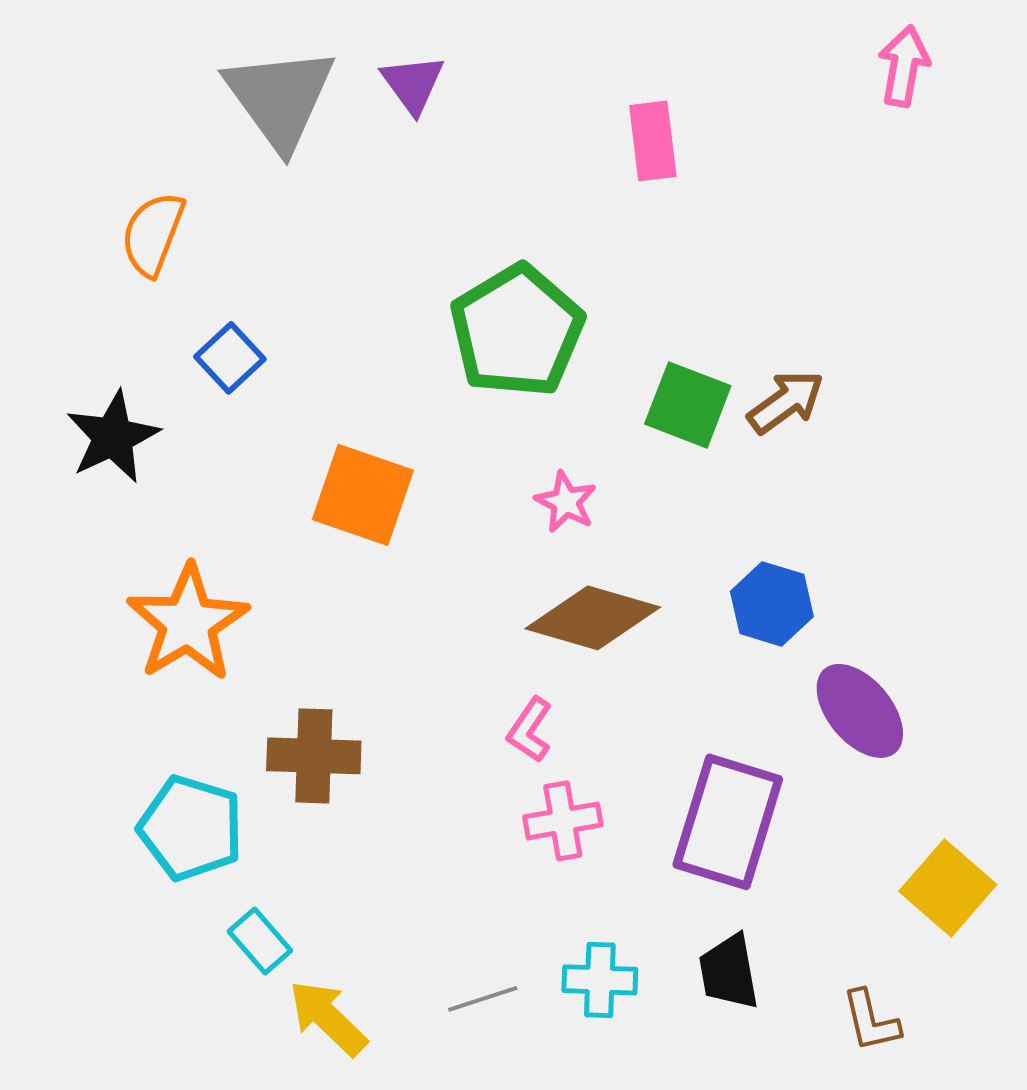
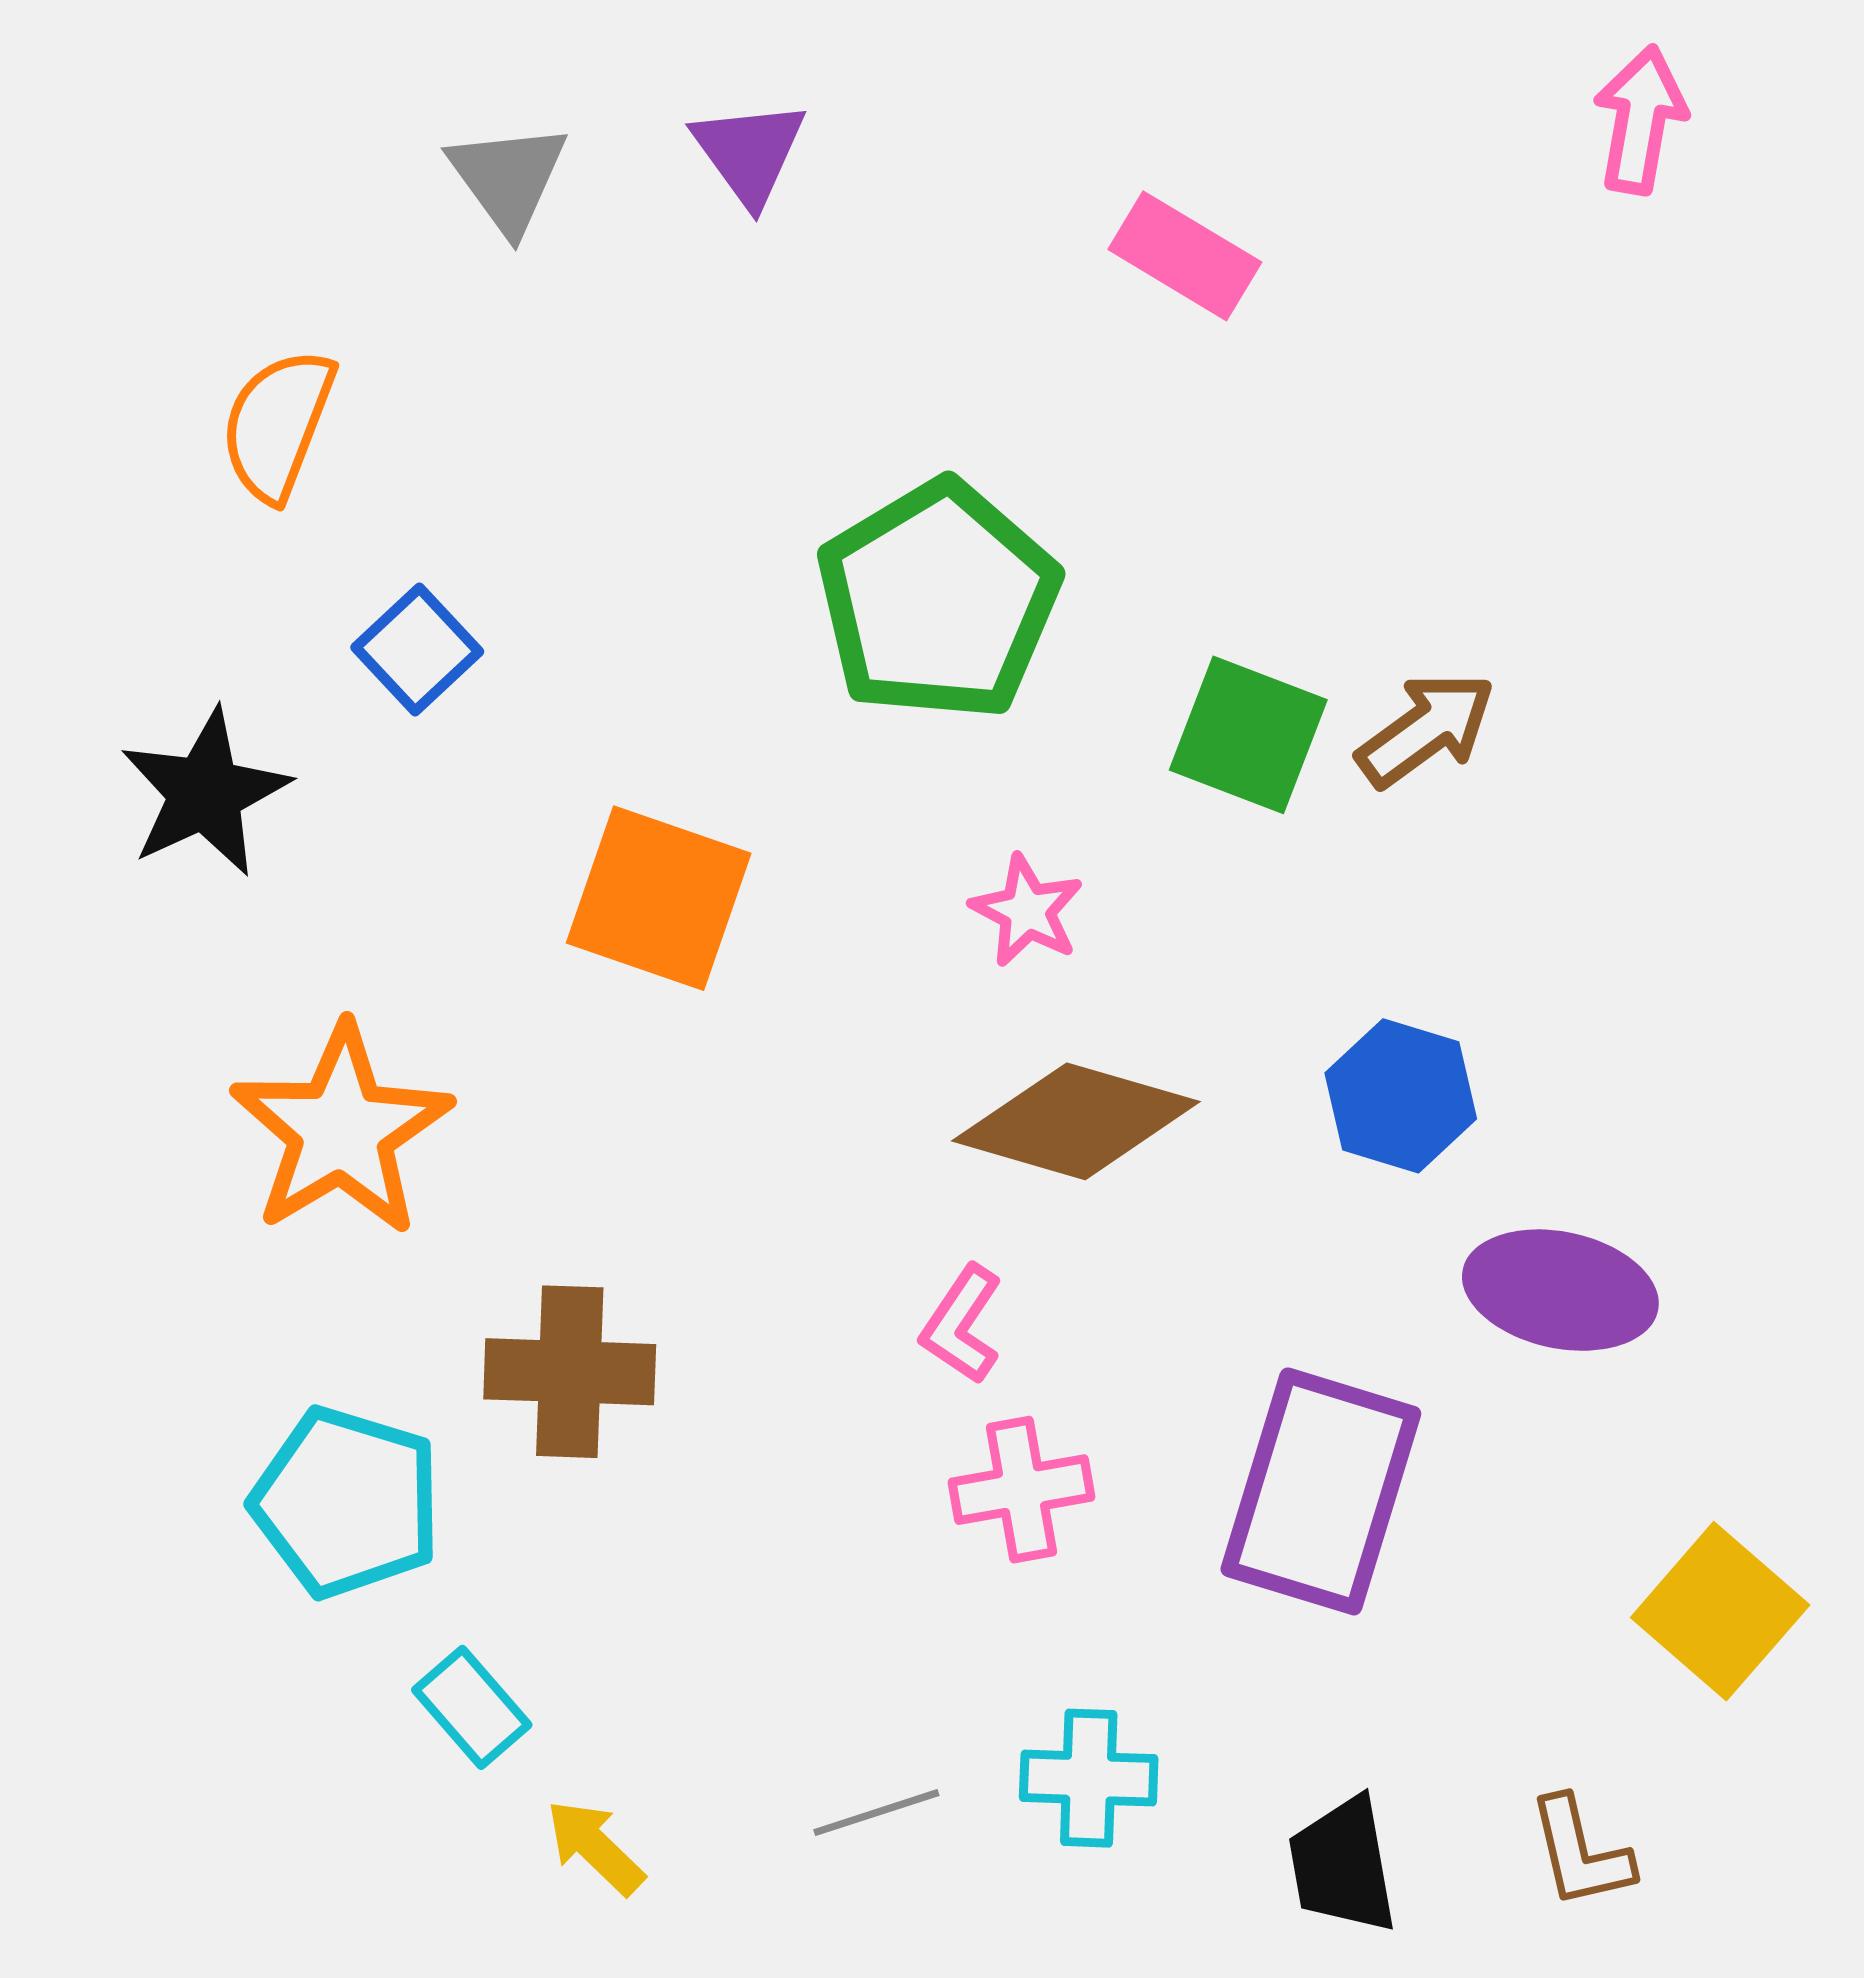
gray triangle: (280, 98) -> (508, 178), size x0.6
pink rectangle: (653, 141) -> (1185, 256), turned -52
purple ellipse: (860, 711) -> (1560, 1290), turned -38
black trapezoid: (729, 972) -> (1343, 1865), moved
yellow arrow: (328, 1018) -> (595, 1847), size x0.7

